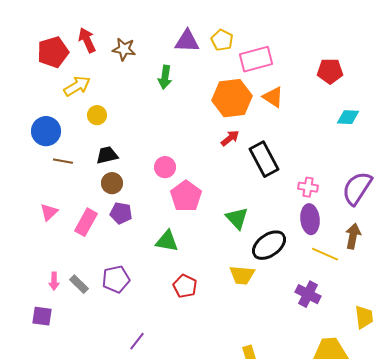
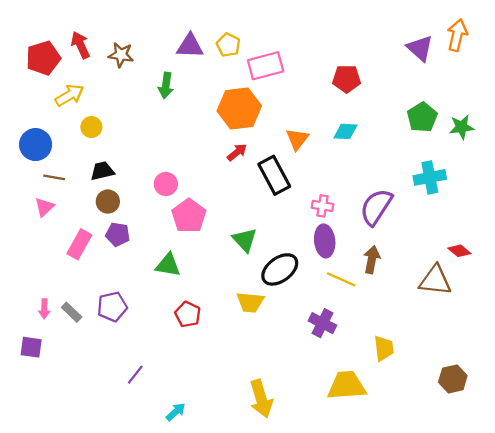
orange triangle: (273, 97) -> (297, 139), moved, turned 35
cyan diamond: (348, 117) -> (345, 131), moved
pink triangle: (49, 212) -> (44, 207), moved

